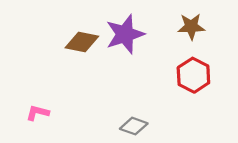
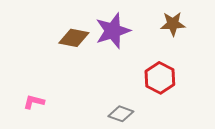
red hexagon: (193, 75) -> (160, 78), moved

